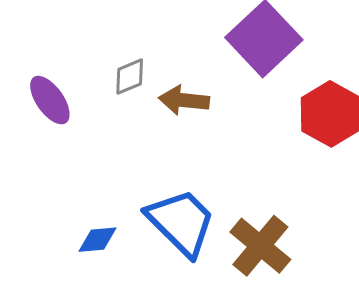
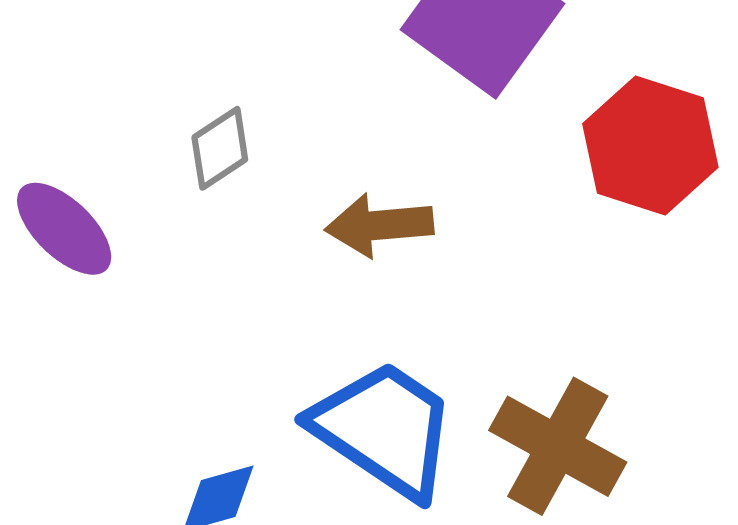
brown arrow: (184, 100) -> (379, 225), moved

